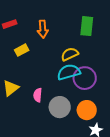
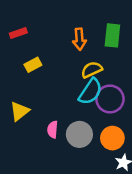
orange arrow: (43, 29) -> (79, 39), moved
cyan semicircle: (69, 72) -> (90, 92), turned 140
pink semicircle: (38, 95) -> (53, 130), moved

